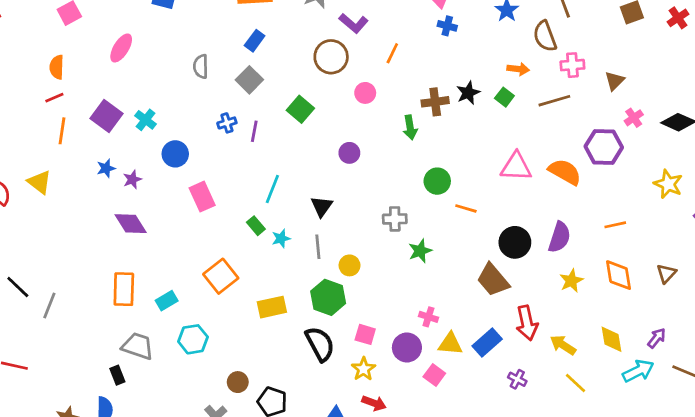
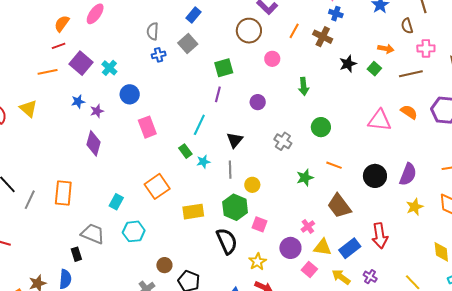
brown semicircle: (545, 36) -> (407, 26), size x0.7
orange semicircle: (57, 67) -> (62, 24), moved, turned 30
red line: (54, 98) -> (59, 46), moved
brown cross: (435, 102) -> (323, 37), moved, turned 30
green square: (300, 109) -> (224, 68), turned 30
blue cross: (227, 123) -> (159, 55), moved
orange line: (62, 131) -> (48, 72), turned 66
purple line: (254, 131) -> (218, 94), moved
orange semicircle: (565, 172) -> (409, 112), moved, size x0.7
orange line: (466, 208) -> (334, 165), moved
gray cross: (395, 219) -> (283, 141), moved, turned 30
purple diamond: (131, 224) -> (93, 143), turned 45
brown trapezoid: (493, 280) -> (339, 206), moved
orange rectangle: (124, 289) -> (63, 193), moved
cyan rectangle: (167, 301) -> (116, 202), turned -35
pink cross: (428, 317) -> (308, 226), turned 32
pink square: (365, 334) -> (260, 224), moved
yellow arrow: (563, 345) -> (341, 277), moved

